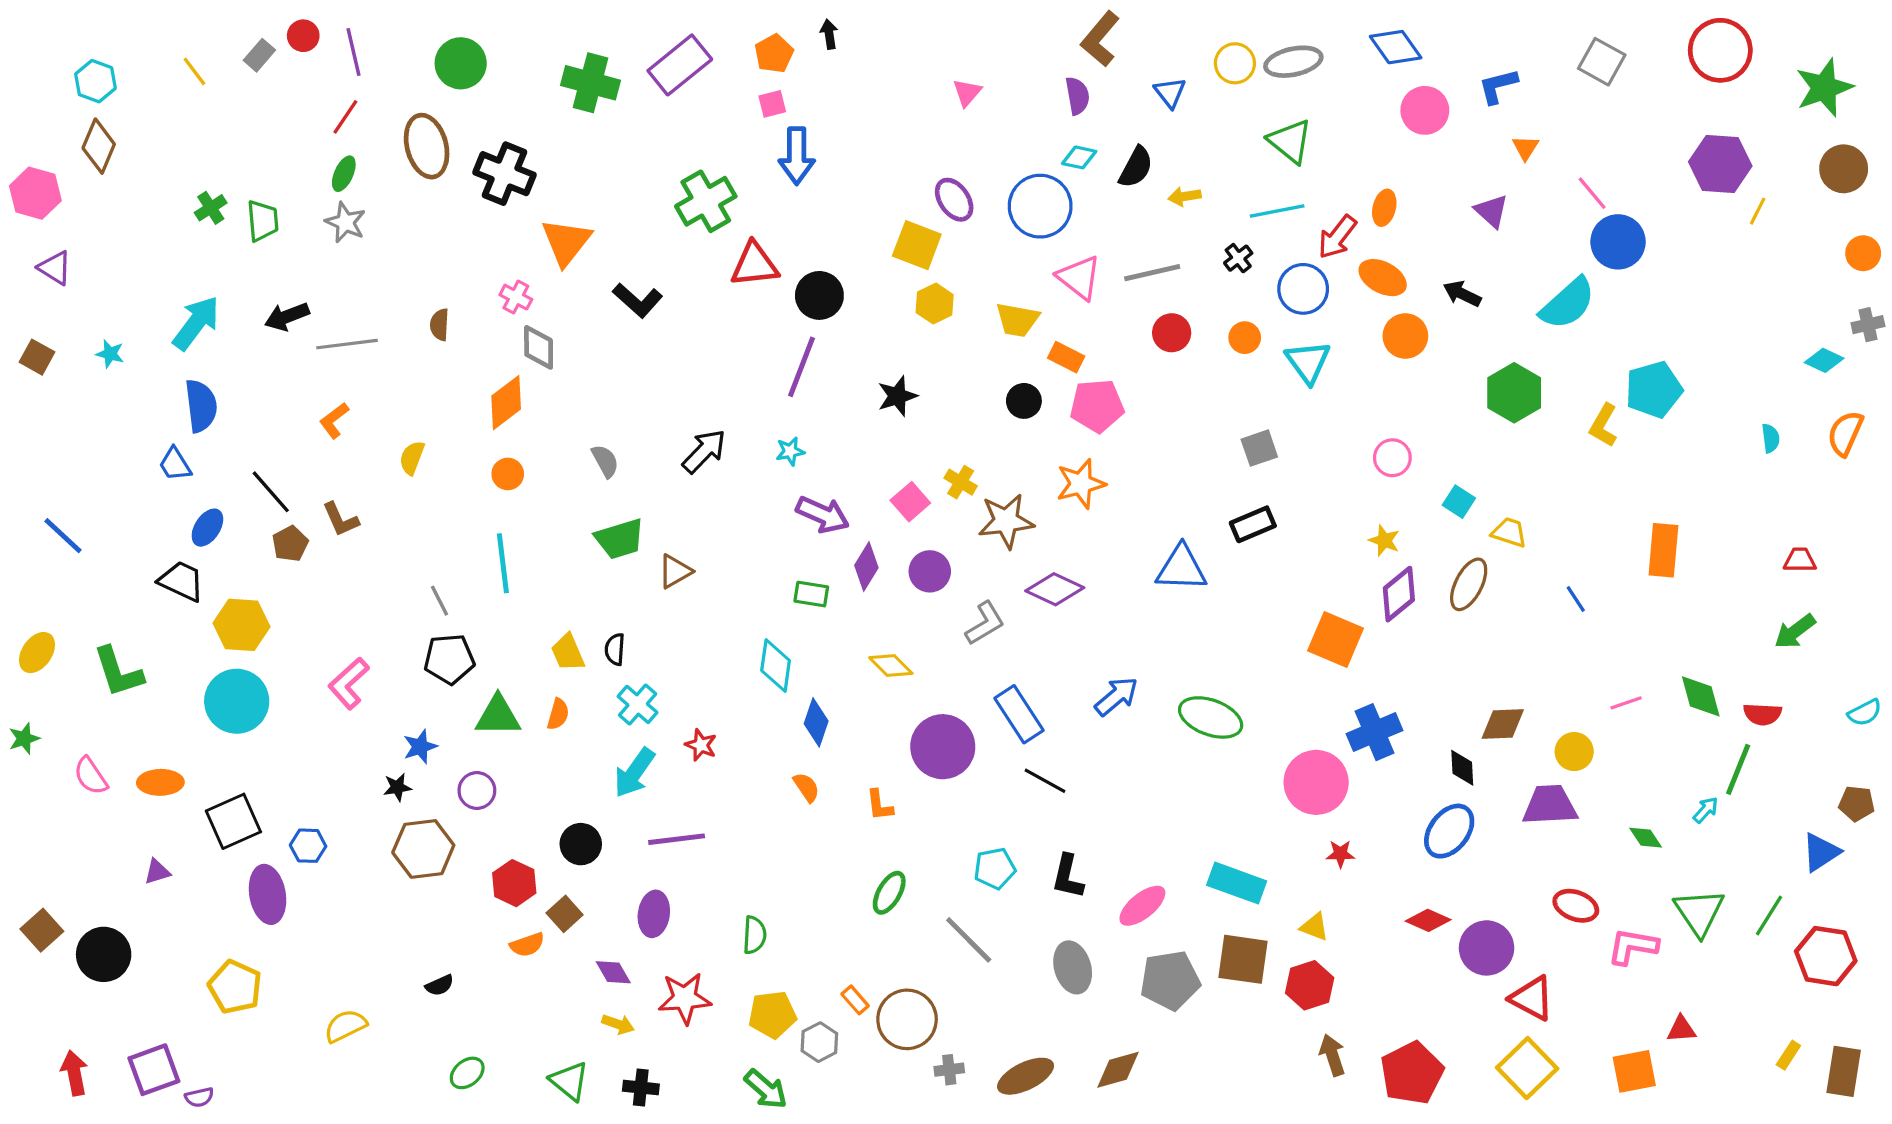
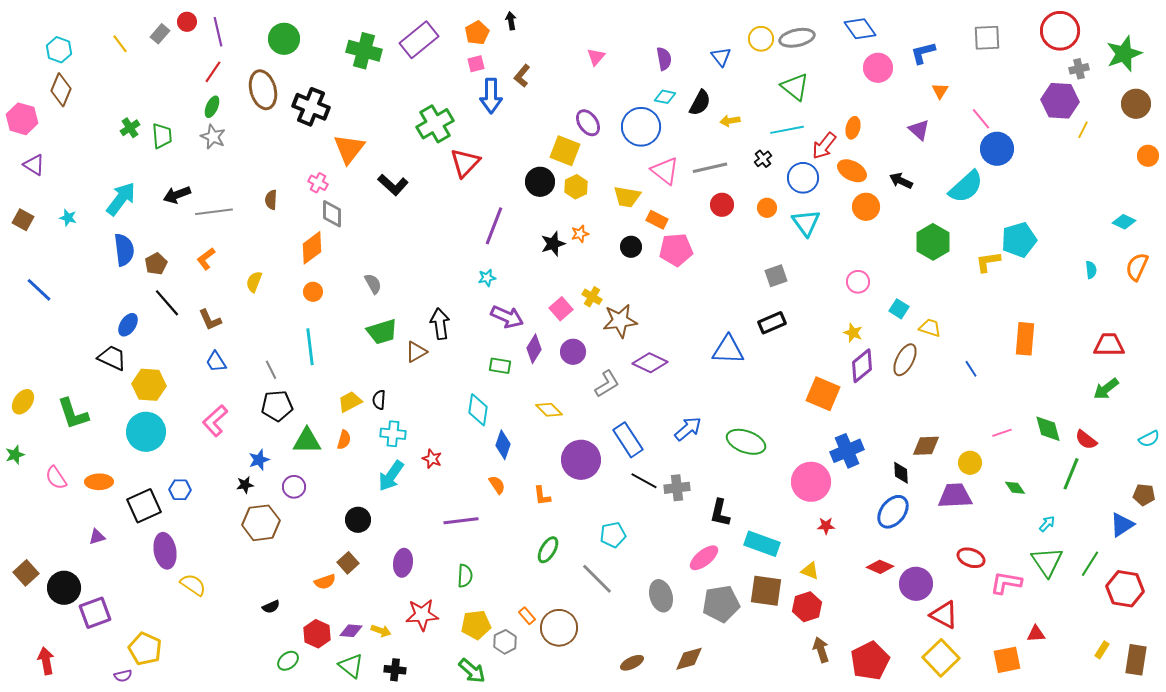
brown L-shape: (1100, 39) -> (522, 76), moved, size x0.7
gray square: (1602, 62) -> (987, 38), turned -32
red triangle: (754, 265) -> (465, 163), turned -40
black circle: (819, 295) -> (540, 182), moved
gray cross: (1868, 325) -> (1079, 69), moved
yellow L-shape: (1603, 425) -> (988, 262), turned 52
black arrow: (704, 451) -> (440, 324), moved, turned -52
blue trapezoid: (175, 464) -> (216, 362), moved
orange star: (1081, 484) -> (580, 234), moved, size x0.6
blue line: (63, 536) -> (39, 290), moved
brown pentagon: (290, 544) -> (156, 264), moved
red trapezoid: (1800, 560) -> (1109, 345), size x1.5
yellow trapezoid: (568, 653) -> (350, 402), turned 85
cyan cross: (638, 704) -> (393, 434), turned -35
red semicircle: (1762, 714) -> (1086, 440), turned 35
cyan arrow: (1706, 810) -> (1047, 524), moved
green diamond: (1646, 838) -> (1015, 488), moved
purple line: (677, 839) -> (461, 521), moved
blue hexagon: (308, 846) -> (180, 490), moved
black L-shape: (1068, 877) -> (720, 513), moved
red hexagon: (514, 883) -> (317, 634), moved
purple diamond: (613, 972) -> (351, 631), moved, turned -55
yellow pentagon: (235, 987) -> (145, 649), moved
yellow semicircle: (345, 1026) -> (193, 585), moved, turned 60
purple square: (154, 1070) -> (95, 613), moved
gray cross: (949, 1070) -> (677, 488), moved, size x1.4
brown ellipse: (1026, 1076) -> (632, 663), size x0.7

